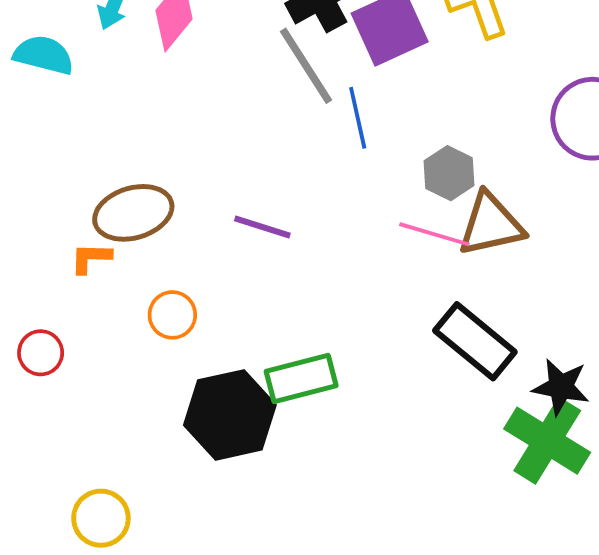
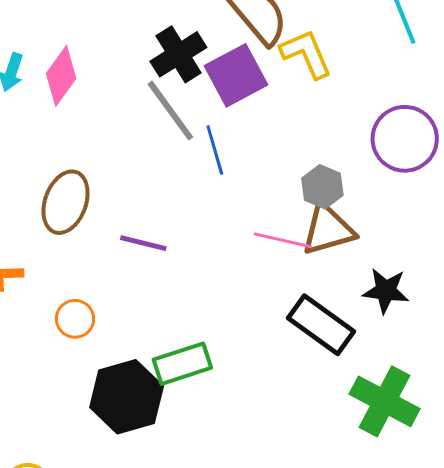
gray hexagon: (449, 173) -> (322, 187), moved
brown ellipse: (133, 213) -> (66, 202), moved, turned -50
black star: (561, 387) -> (386, 291), moved

